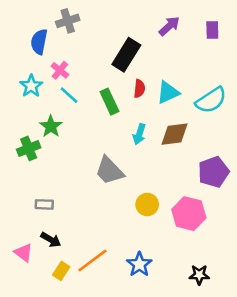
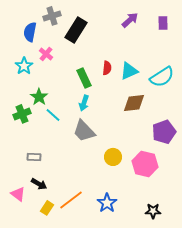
black rectangle: (126, 55) -> (76, 30), moved
cyan line: (69, 95) -> (53, 115), moved
cyan arrow: (139, 134) -> (84, 103), moved

